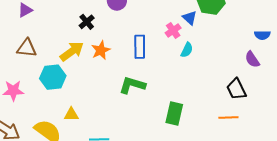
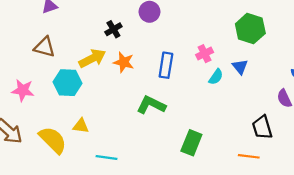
blue triangle: (190, 18) -> (240, 67), moved
orange star: (101, 50) -> (124, 62), turned 30

